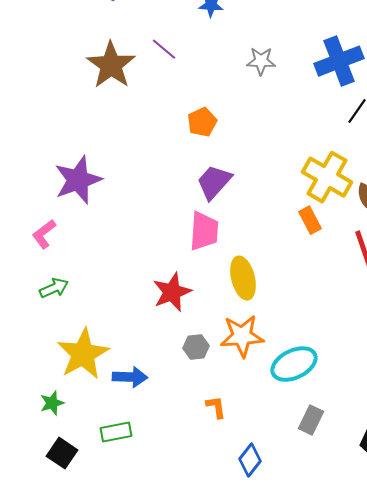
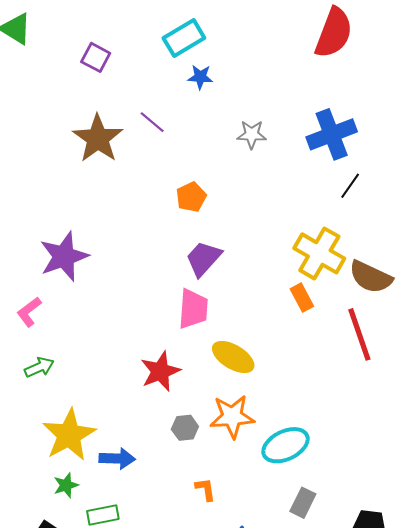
yellow ellipse: (243, 278) -> (233, 357), turned -45
green star: (52, 403) -> (66, 485), moved

